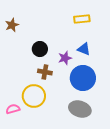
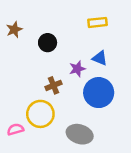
black circle: (40, 49) -> (48, 43), moved
brown cross: (45, 72) -> (53, 85), turned -32
gray ellipse: (80, 109) -> (80, 134), moved

